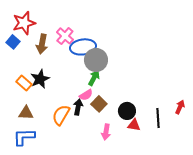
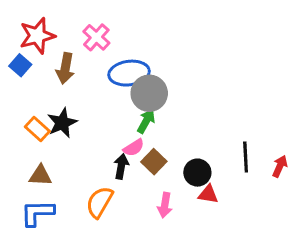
pink cross: (65, 36) -> (96, 37), moved
orange semicircle: (61, 115) -> (99, 202), moved
black line: (158, 118) -> (246, 157), moved

